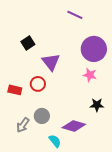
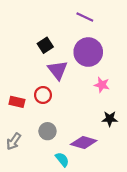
black square: (28, 43) -> (45, 45), moved
purple circle: (94, 49) -> (88, 52), moved
gray arrow: (23, 125) -> (14, 141), moved

